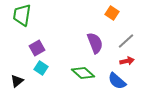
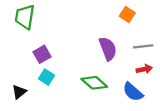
gray line: (126, 41) -> (143, 46), turned 36

